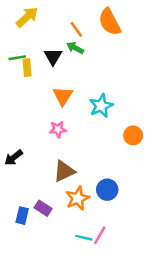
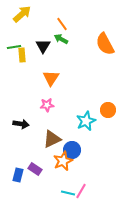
orange semicircle: (110, 22) -> (105, 44), moved
cyan star: (101, 106) -> (86, 121), moved
black arrow: (14, 158) -> (21, 124), moved, turned -133
blue circle: (107, 190) -> (72, 150), moved

